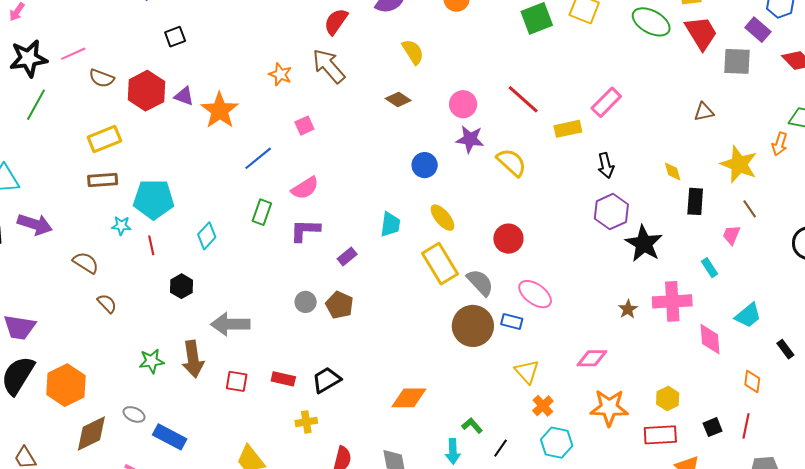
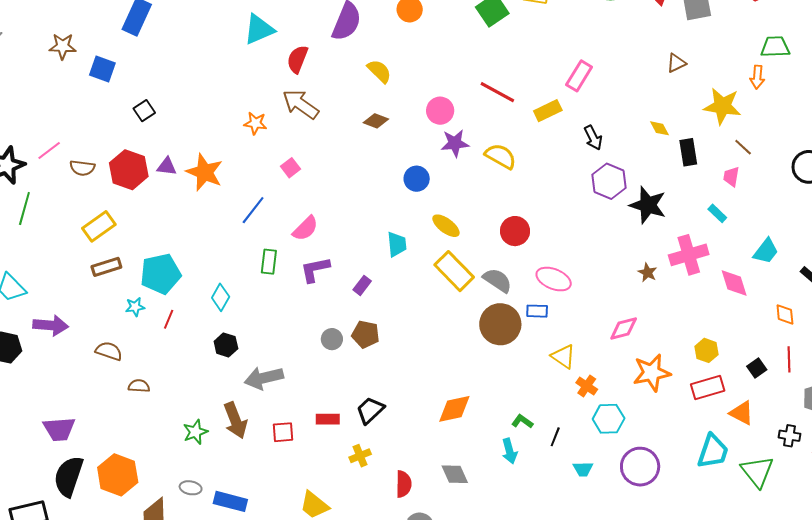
red line: (151, 245) -> (169, 319), turned 48
black hexagon: (182, 286) -> (226, 345), moved
brown semicircle: (107, 303) -> (139, 386), turned -30

